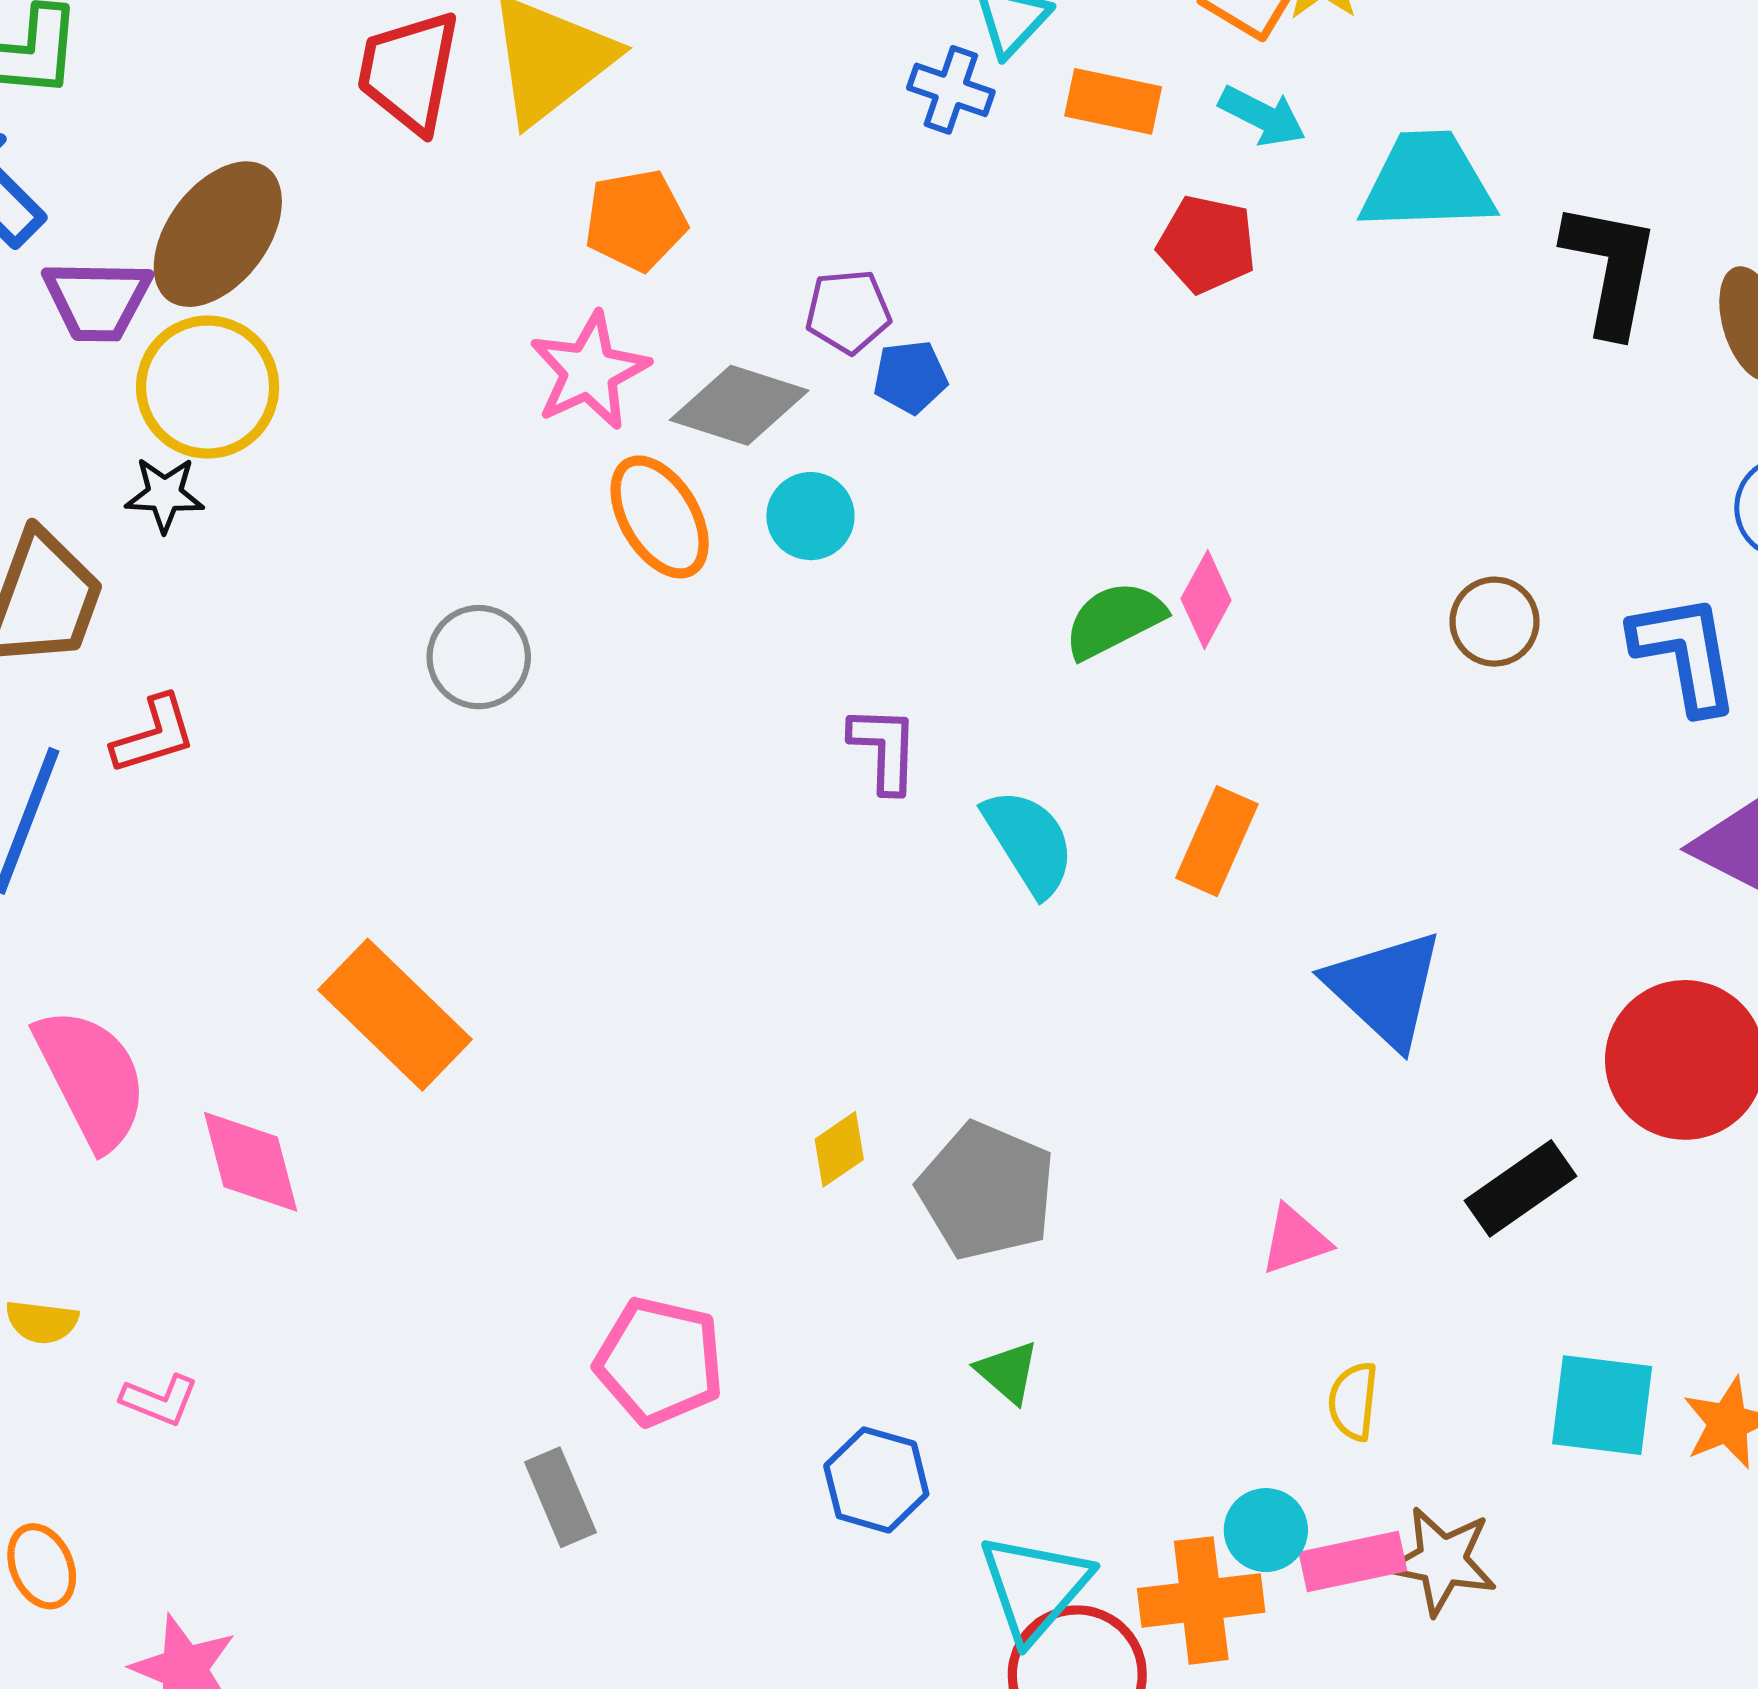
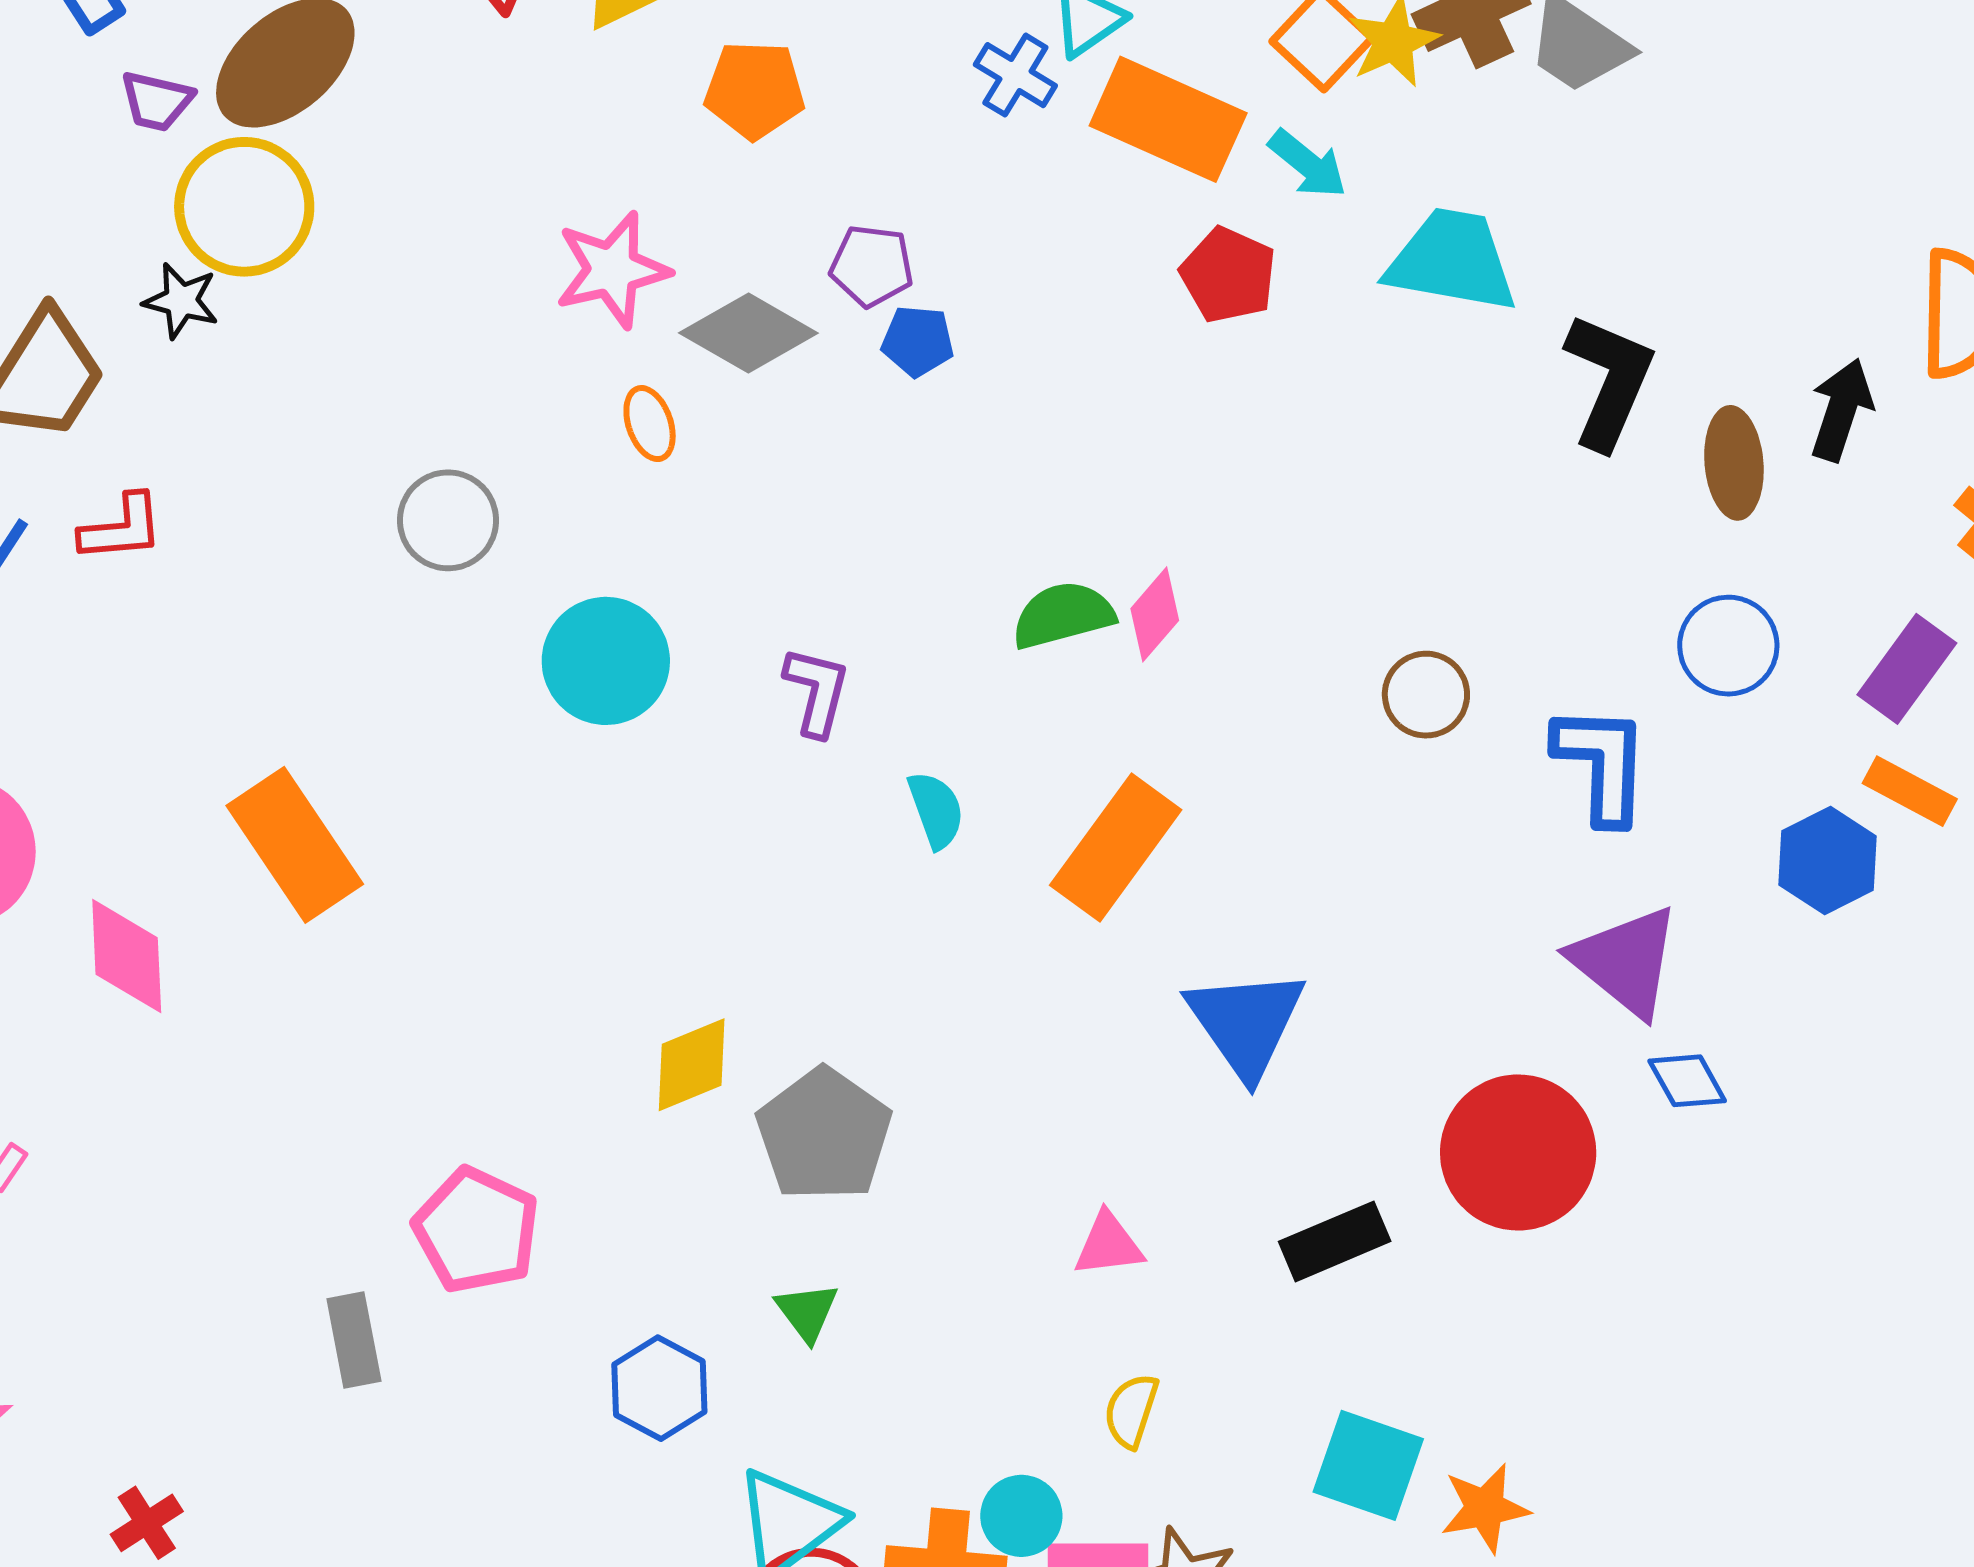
orange rectangle: (1113, 101) -> (1168, 119), size x1.6
orange pentagon: (636, 220) -> (755, 90), moved
purple trapezoid: (97, 300) -> (157, 101), size x0.7
cyan circle: (810, 516) -> (606, 661), moved, size x1.5
orange ellipse: (660, 517) -> (650, 424), size x0.6
orange rectangle: (1217, 841) -> (1116, 847), size x1.4
cyan semicircle: (1029, 842) -> (936, 810), size x0.7
yellow diamond: (839, 1149) -> (692, 1065), size x1.4

